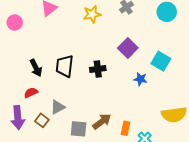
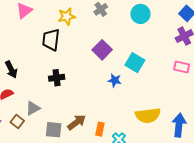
black trapezoid: (65, 66) -> (51, 40), moved
black cross: (98, 69) -> (57, 78), moved

